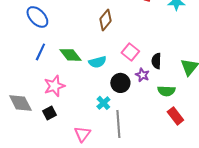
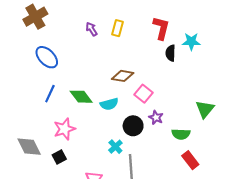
brown diamond: (105, 20) -> (123, 76), moved, turned 60
black semicircle: (156, 61) -> (171, 53), moved

